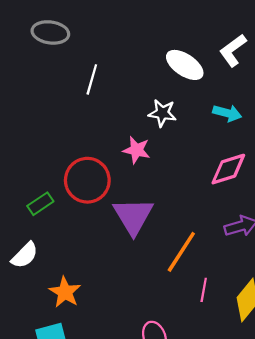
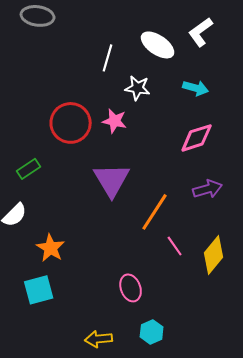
white line: (92, 79) -> (108, 58), moved
red circle: (87, 180) -> (71, 123), moved
pink line: (204, 290) -> (175, 246), turned -45

